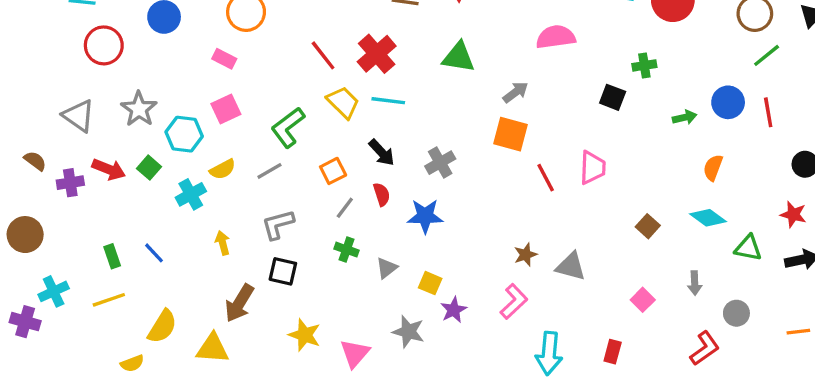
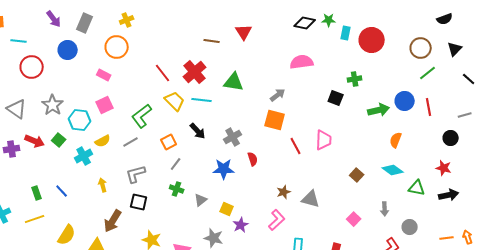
green triangle: (459, 57) -> (234, 82), moved
green arrow: (685, 117) -> (379, 110), size x1.5
red semicircle: (382, 194) -> (253, 159), moved

